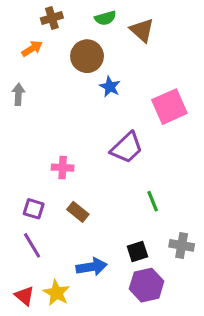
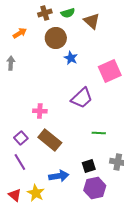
brown cross: (52, 18) -> (45, 13), moved
green line: (153, 201) -> (99, 133), turned -64
purple square: (34, 209) -> (21, 138), turned 32
brown rectangle: (78, 212) -> (50, 140), size x1.6

